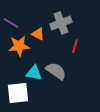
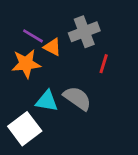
purple line: (11, 23) -> (33, 36), moved
white square: (18, 93) -> (25, 129), turned -30

